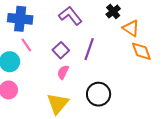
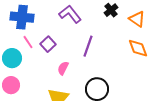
orange triangle: (131, 28) -> (137, 19), moved
purple square: (61, 50) -> (48, 44), moved

